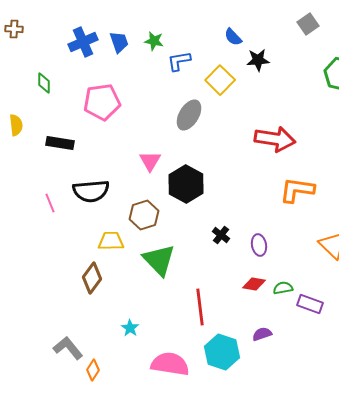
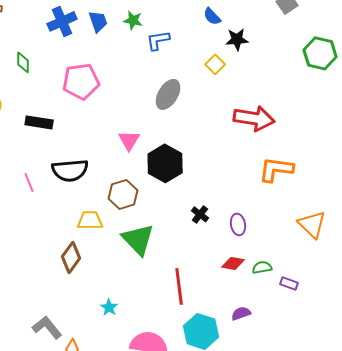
yellow square: (220, 80) -> (215, 64), moved, size x0.7
purple rectangle: (310, 304) -> (289, 283), size x0.7

